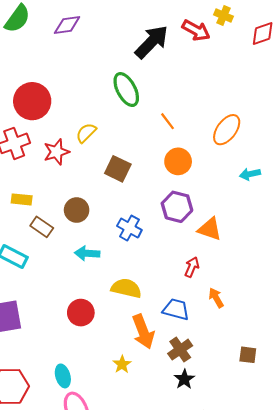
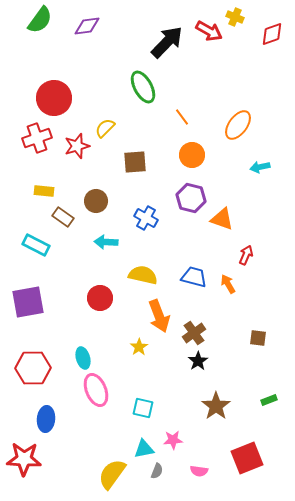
brown square: (118, 169) -> (135, 162), turned -30
red arrow: (192, 267) -> (246, 255), moved
blue trapezoid: (176, 309) -> (194, 277), moved

